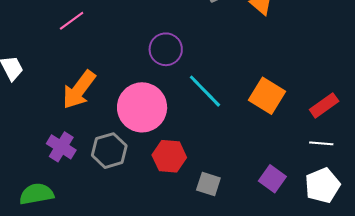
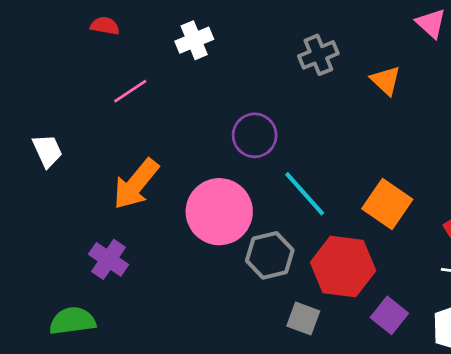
gray hexagon: (109, 151) -> (270, 255), moved
red hexagon: (169, 156) -> (343, 267), moved, size x1.4

